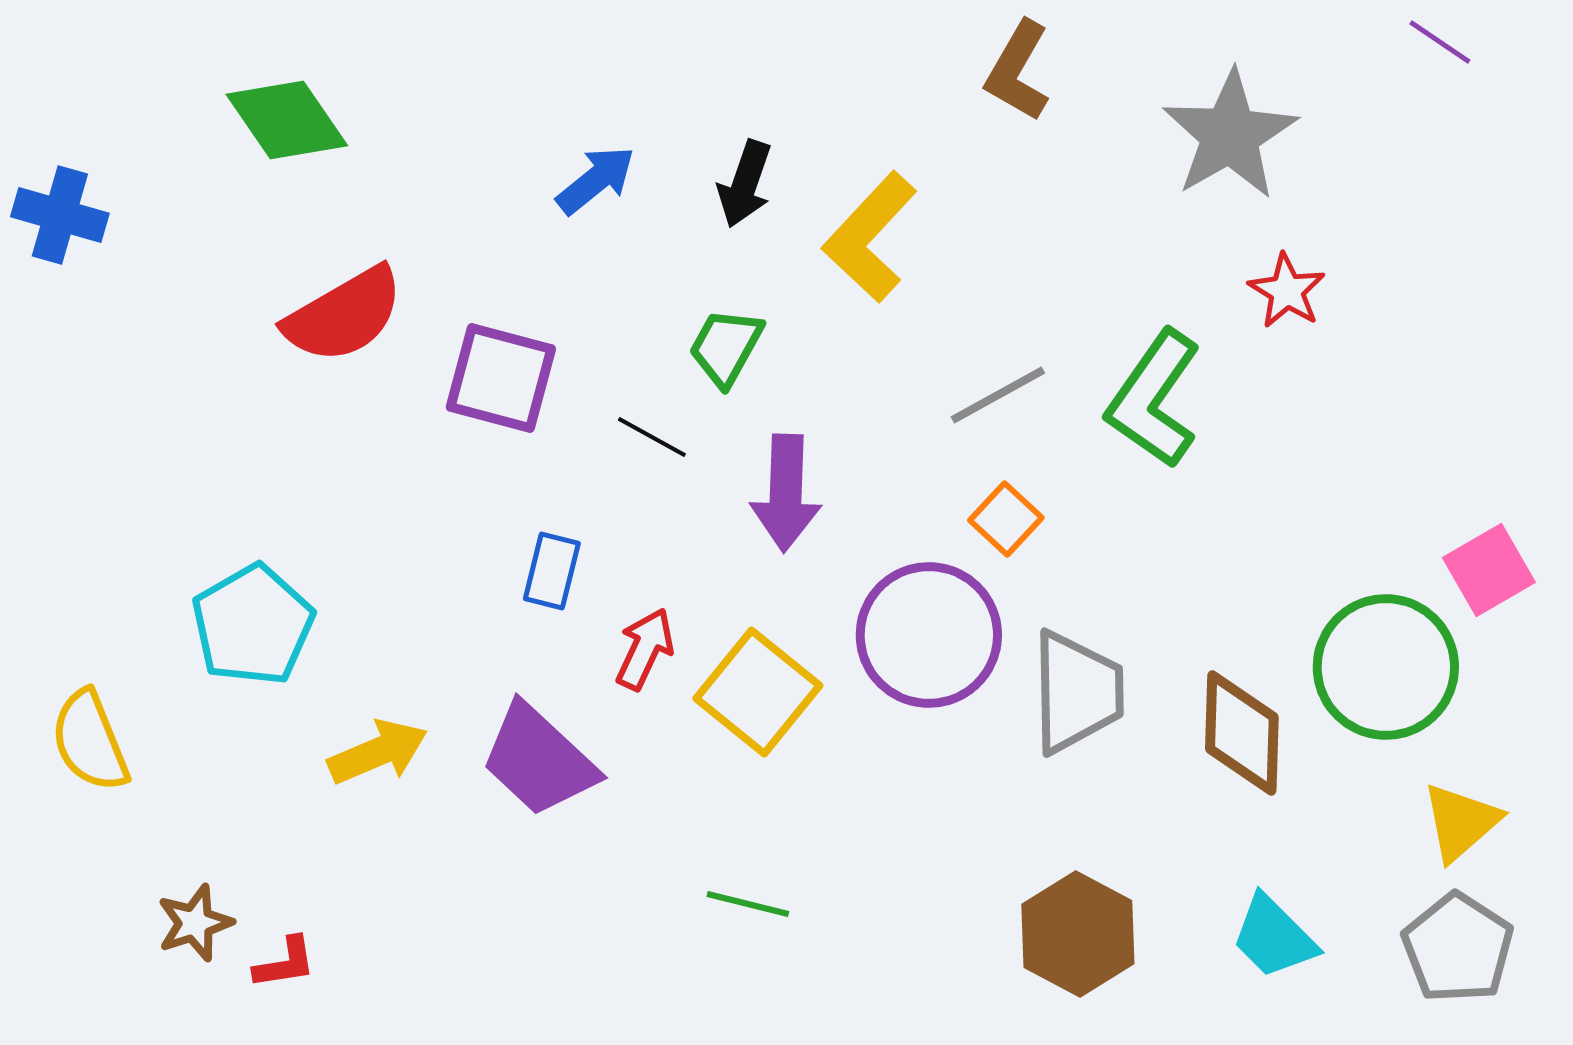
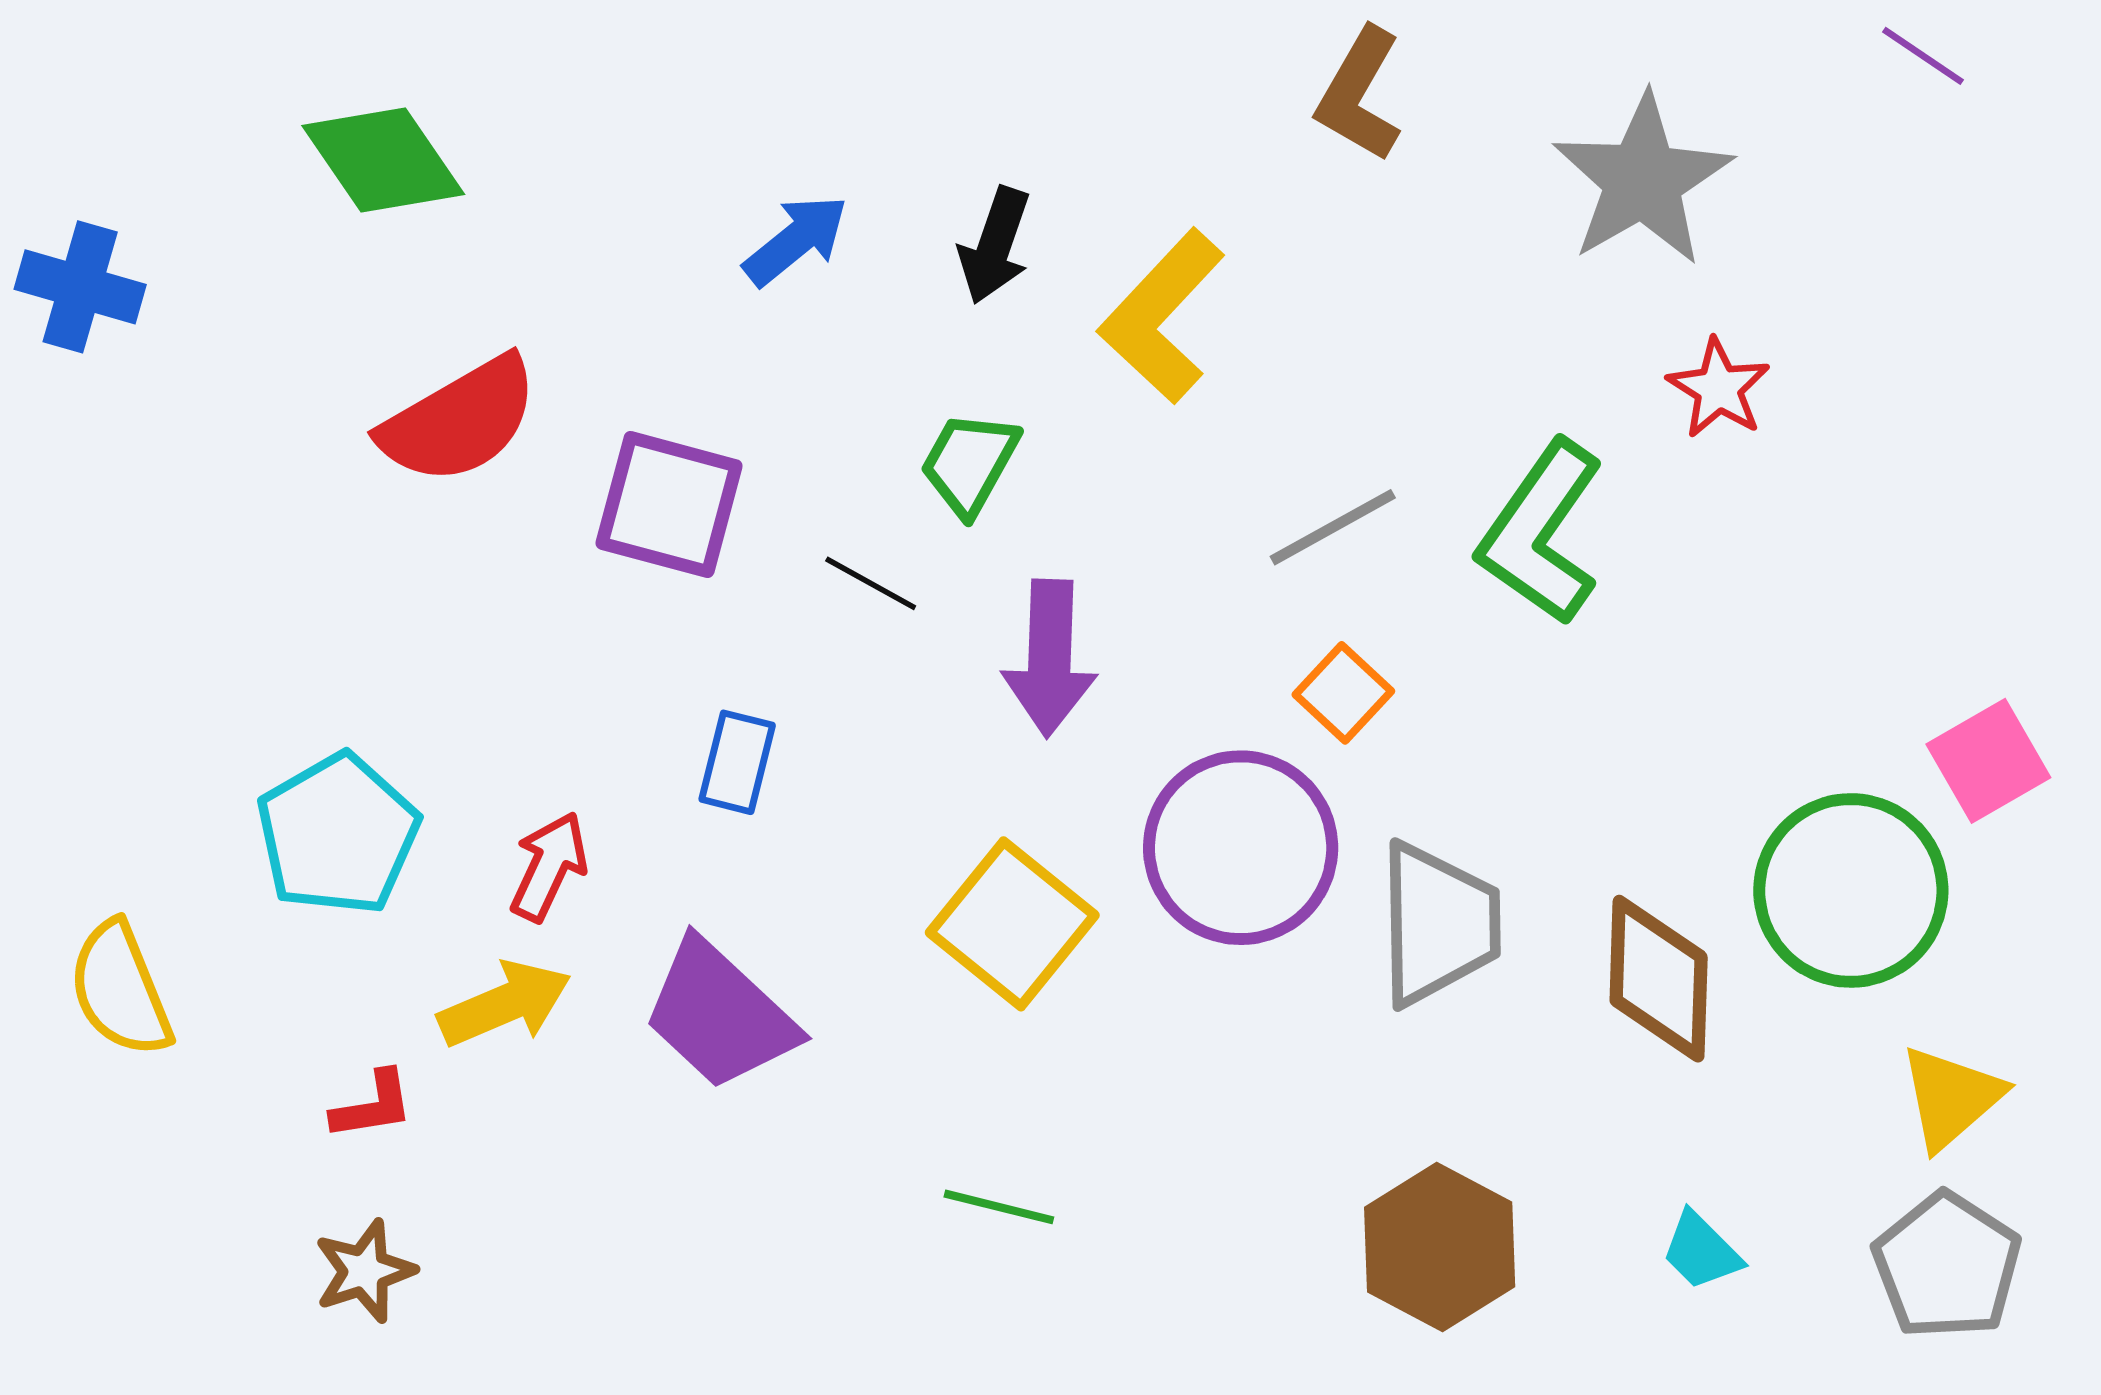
red arrow: (645, 649) -> (549, 866), moved
brown star: (195, 923) -> (365, 1271), moved
cyan trapezoid: (1274, 937) -> (1701, 1251), size x0.7
red L-shape: (285, 963) -> (373, 1105), moved

